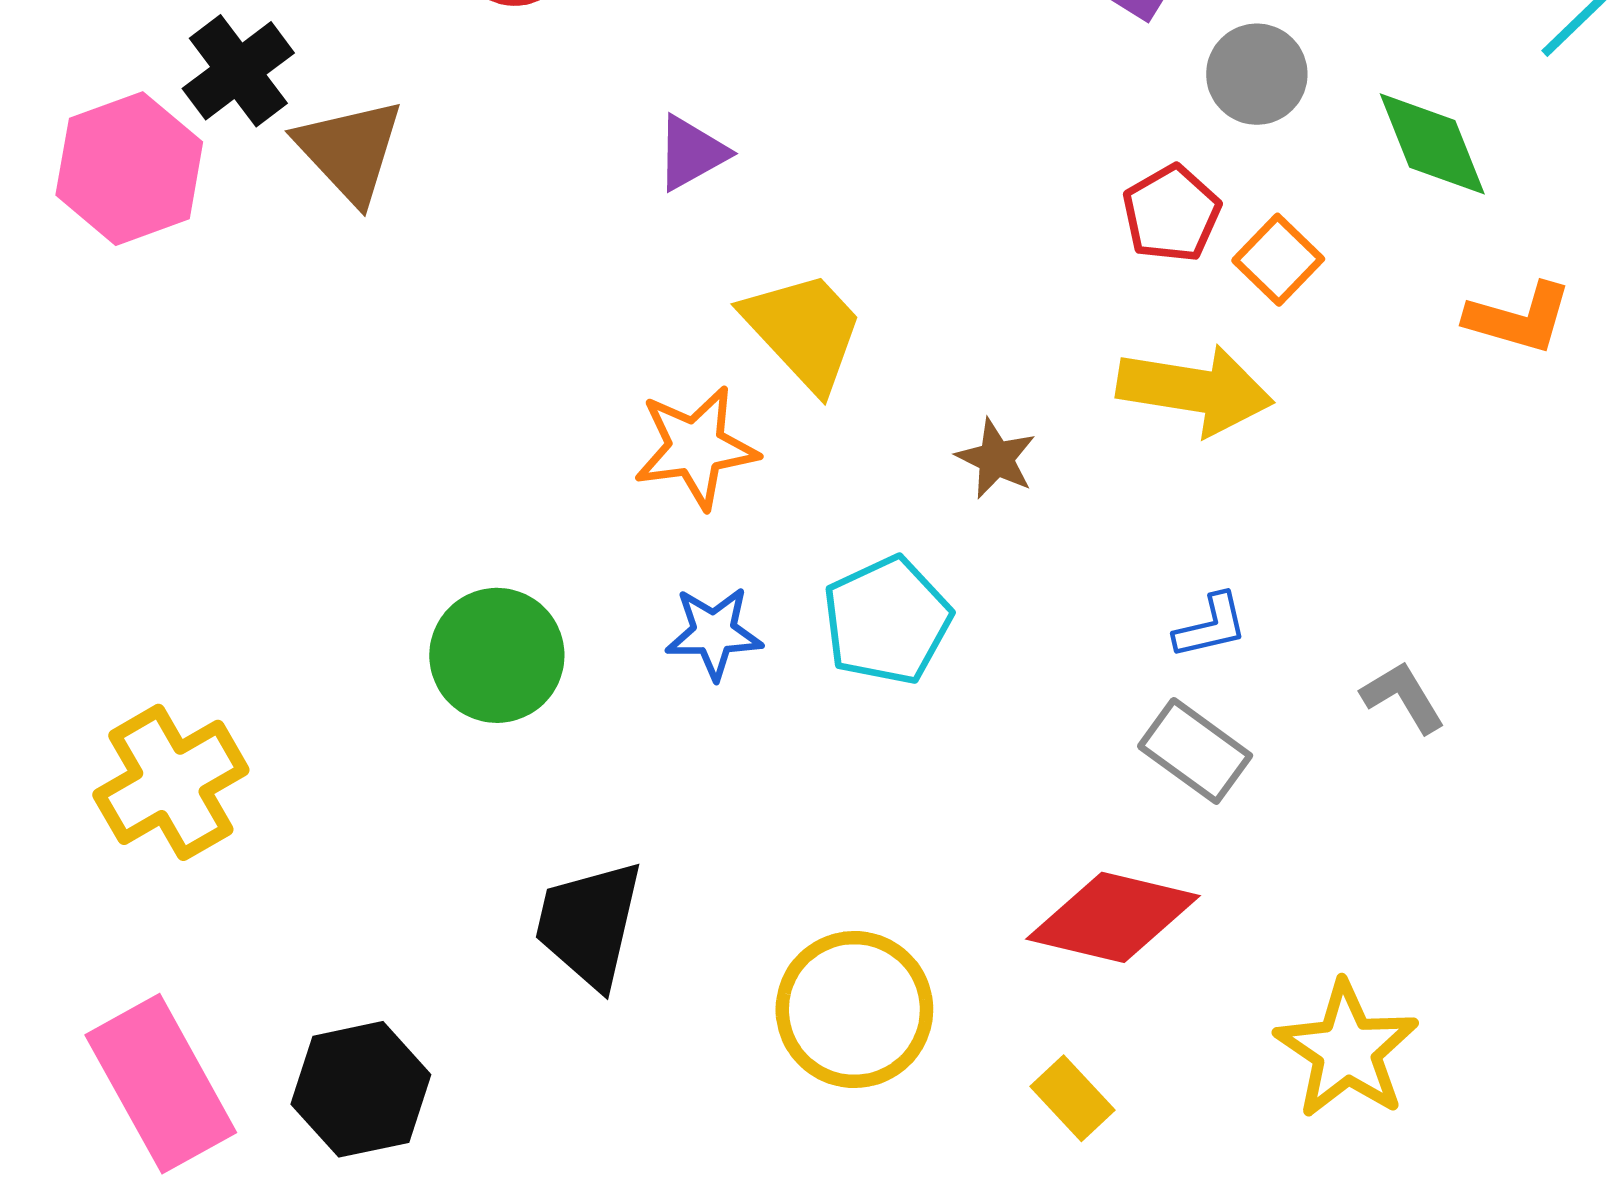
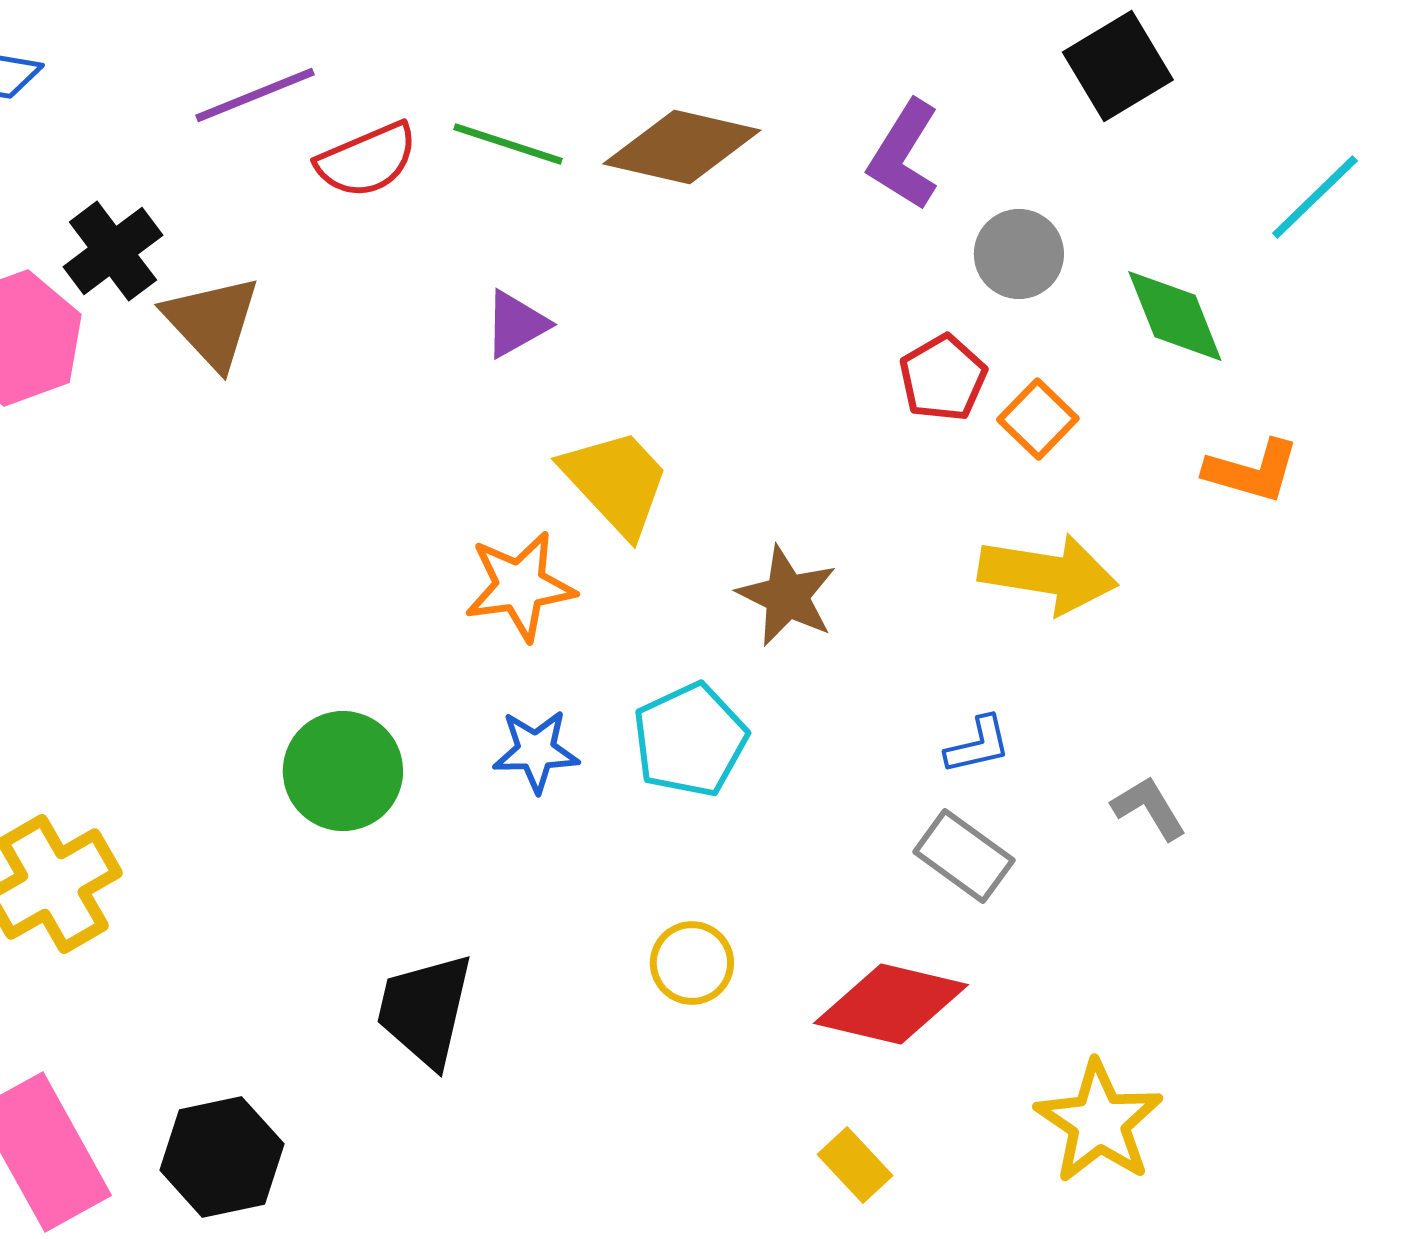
yellow arrow: (1195, 390) -> (1048, 574), moved
brown star: (996, 459) -> (787, 596), size x1.4
yellow circle: (854, 1009) -> (692, 963), moved, size x0.6

